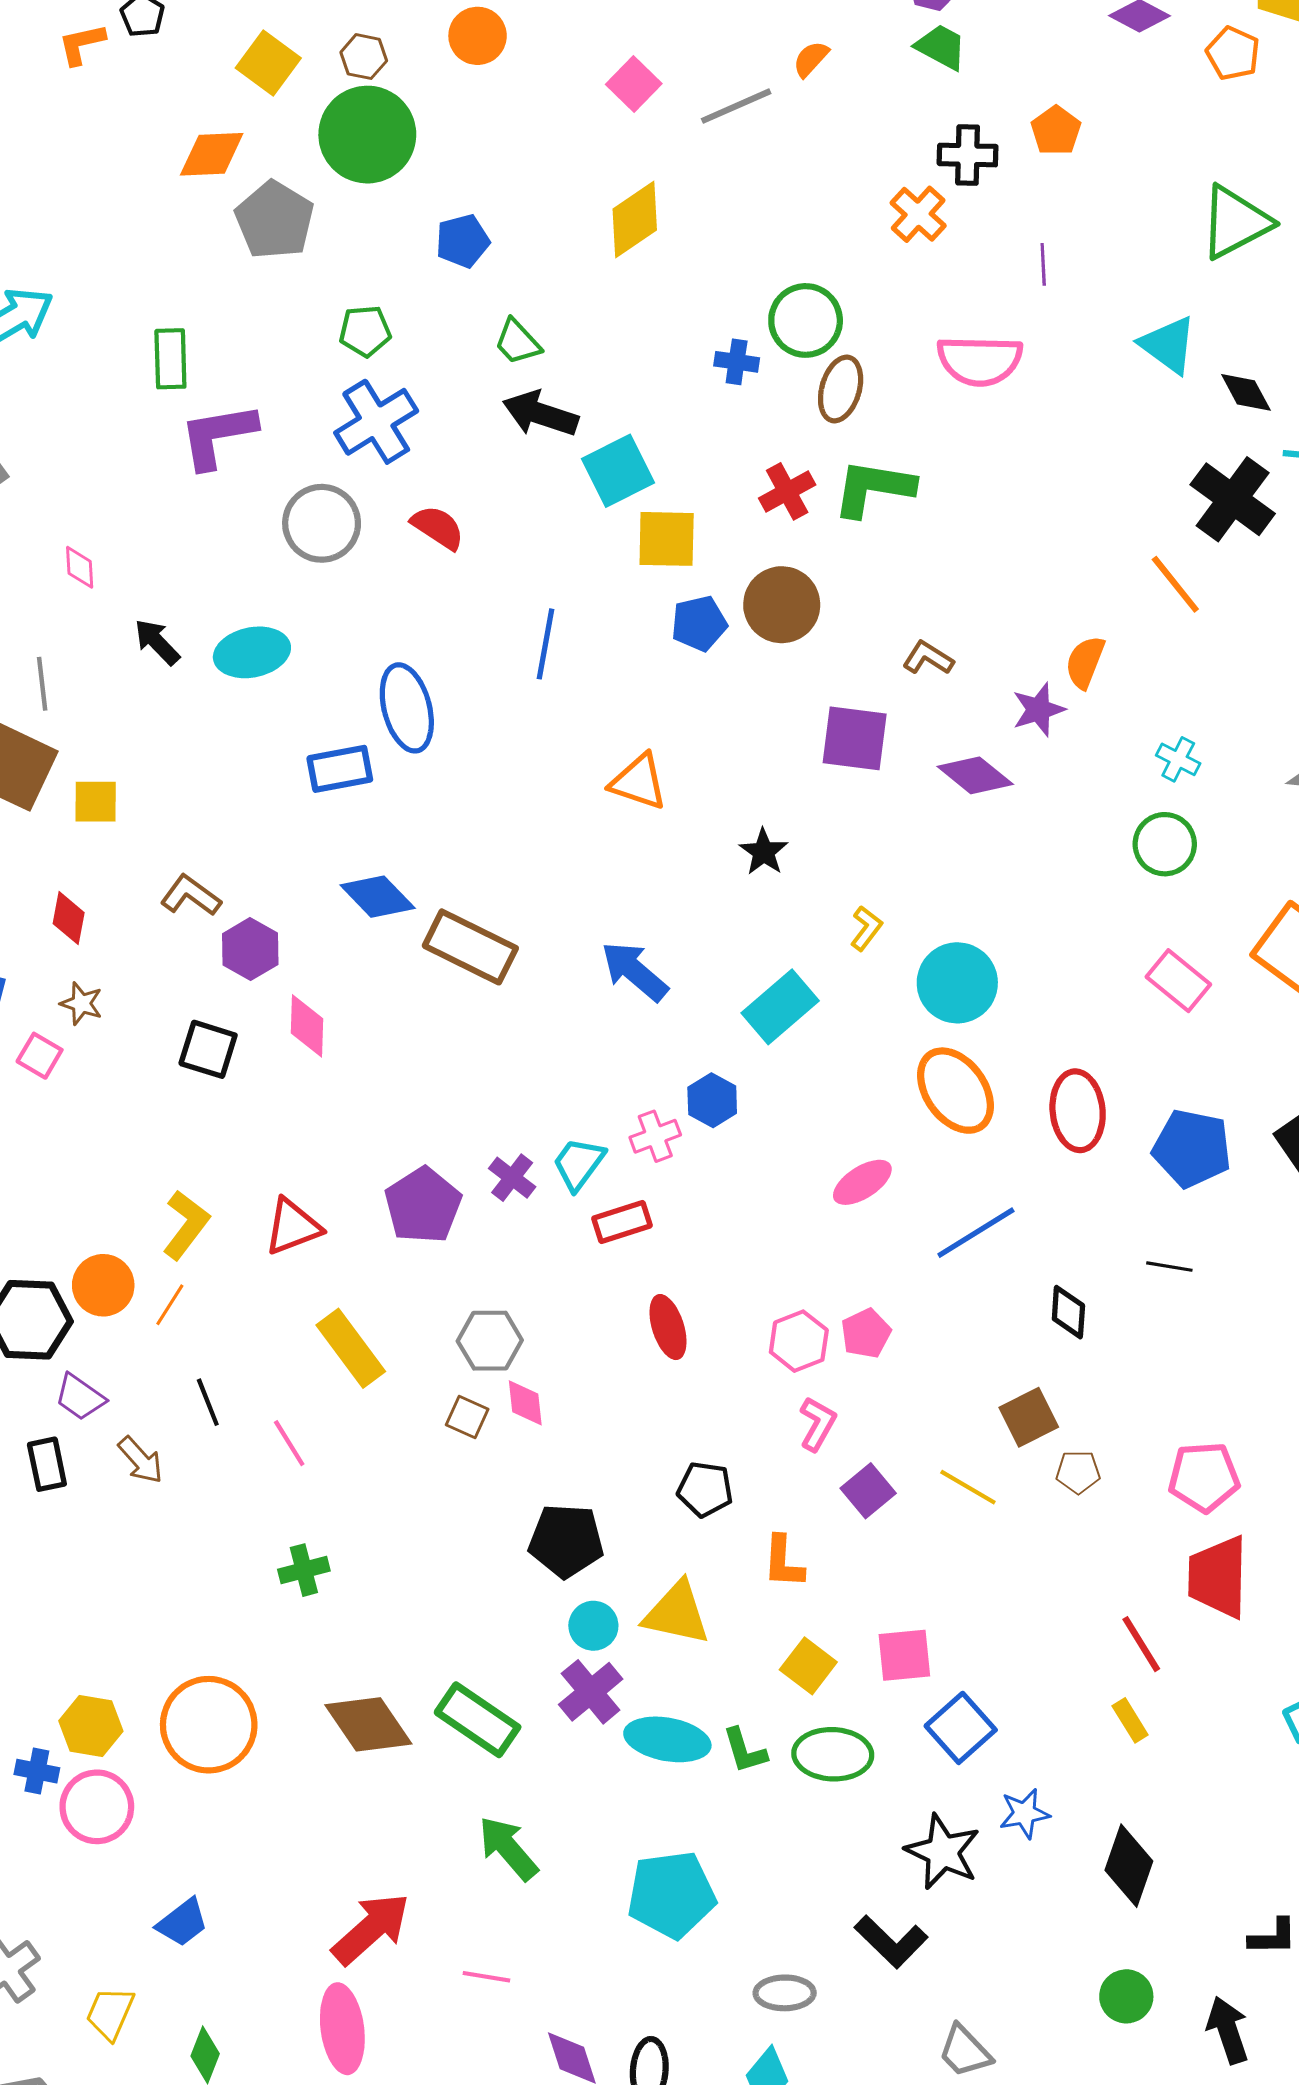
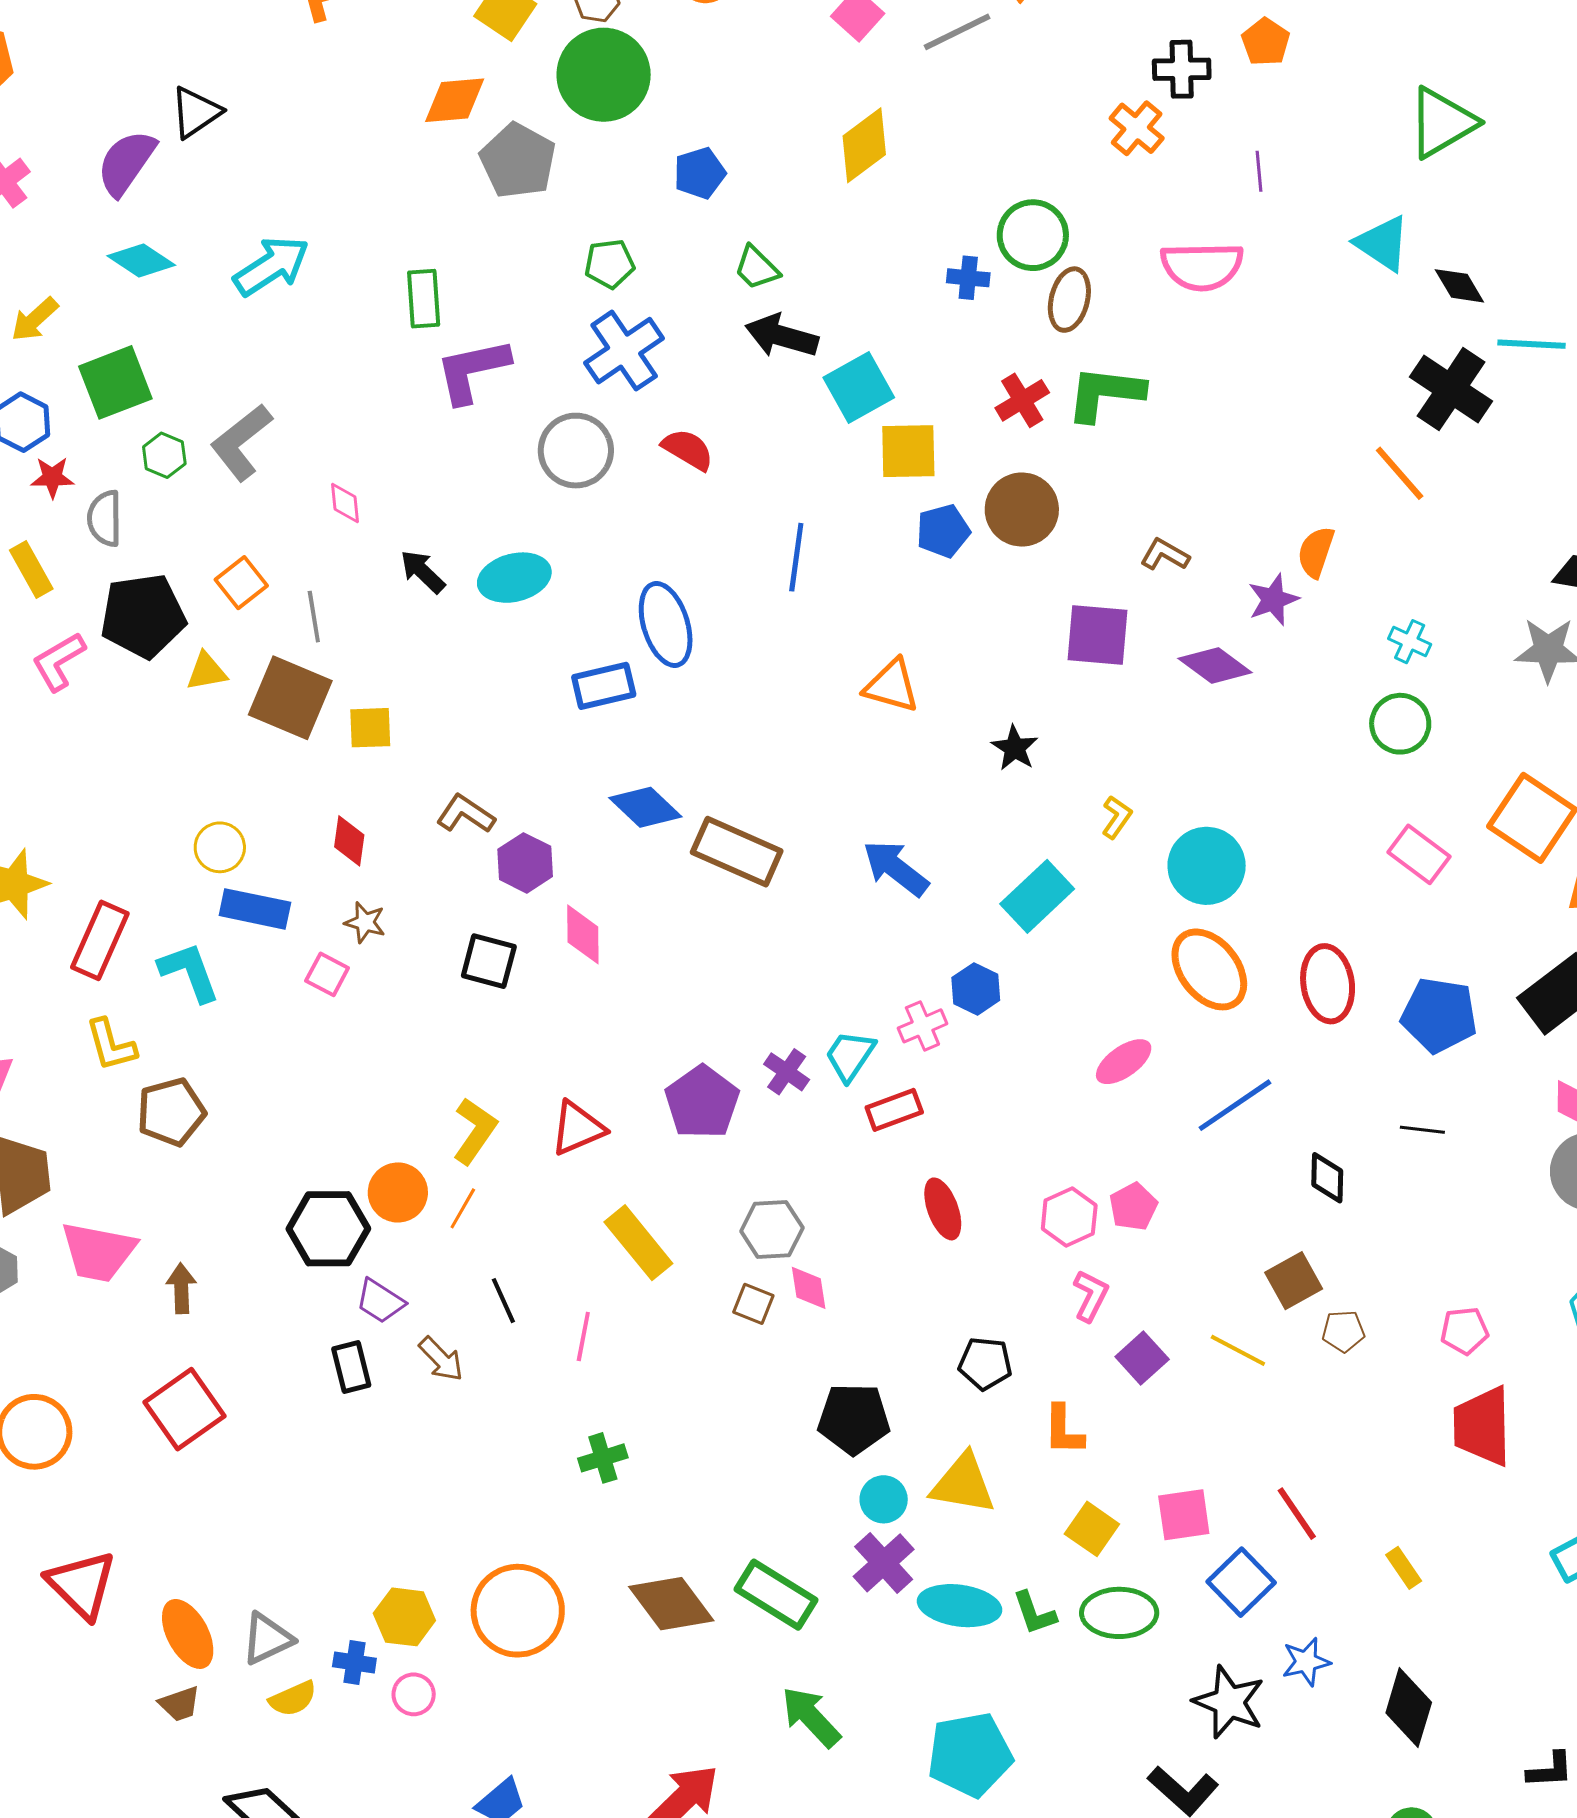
pink line: (289, 1443) -> (583, 1337), turned 45
pink pentagon: (1204, 1477) -> (1464, 1331), size x0.7
red line: (1141, 1644) -> (1297, 1514), moved
pink circle: (97, 1807) -> (414, 1694), size x0.6

